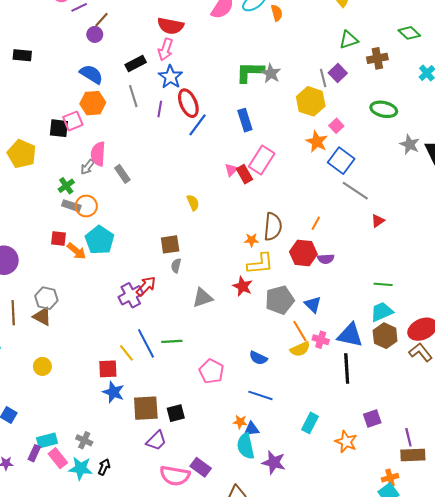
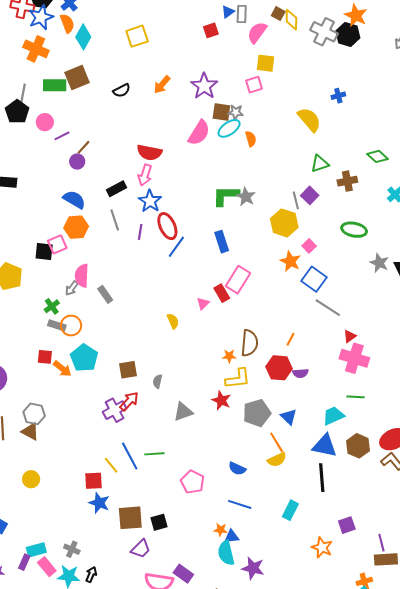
pink triangle: (231, 170) -> (203, 303), moved
brown square: (170, 244) -> (128, 370), moved
cyan trapezoid: (382, 312) -> (333, 416), moved
pink cross: (321, 340) -> (354, 358), moved, size x1.8
cyan rectangle: (310, 423) -> (290, 510), moved

